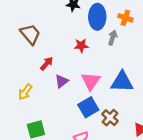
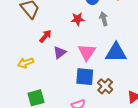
gray arrow: (113, 38) -> (104, 19), moved, turned -32
yellow arrow: (25, 92) -> (26, 63), turned 35
blue square: (88, 107) -> (85, 77), turned 36

